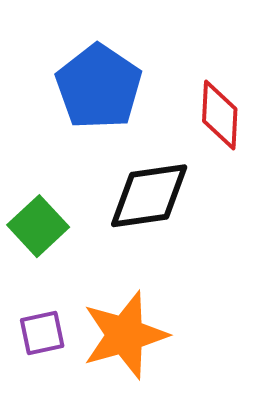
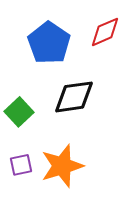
red diamond: (220, 115) -> (105, 32), moved, turned 64

